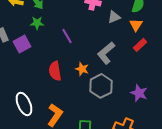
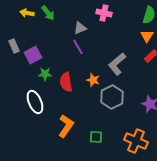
gray triangle: (114, 17) -> (80, 28), moved
green star: (37, 23) -> (45, 74), moved
white ellipse: (24, 104) -> (35, 102), moved

